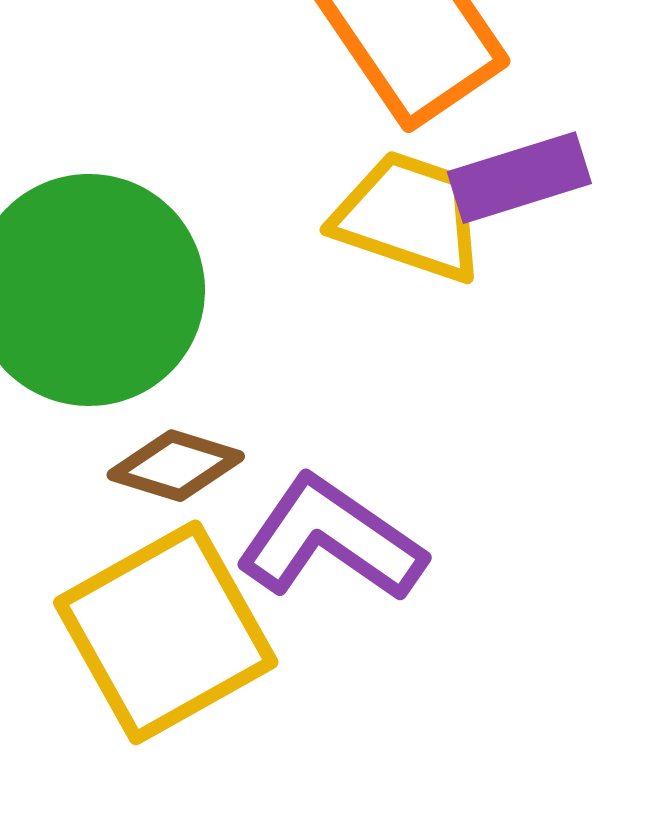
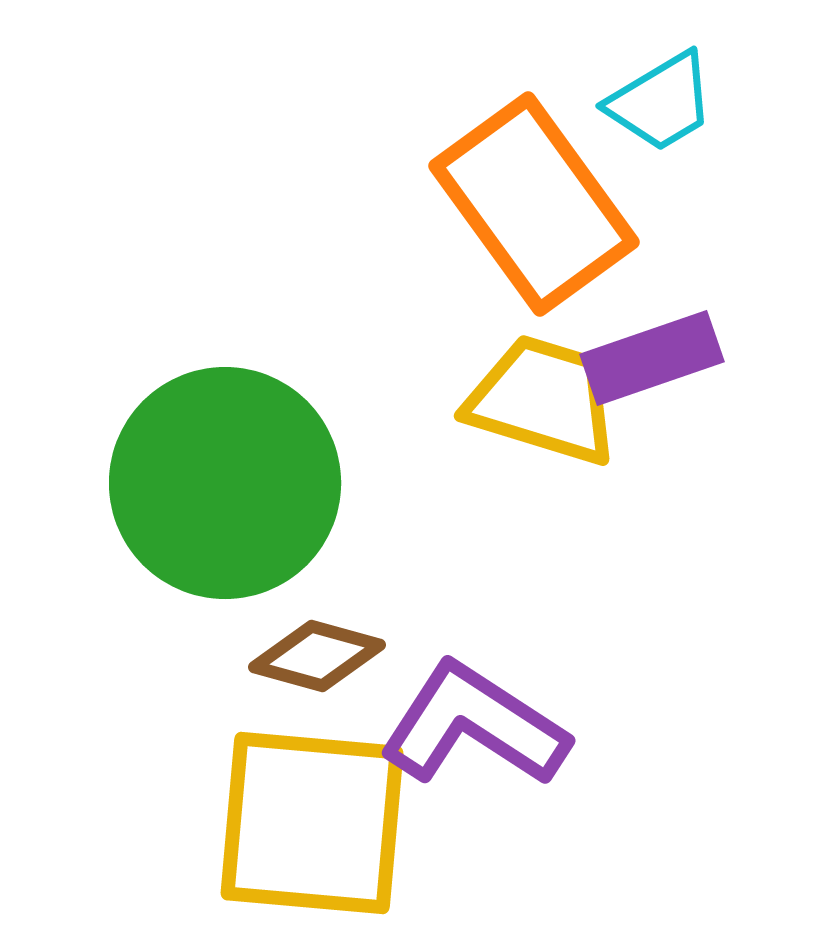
yellow square: (166, 632) -> (312, 823), turned 36

